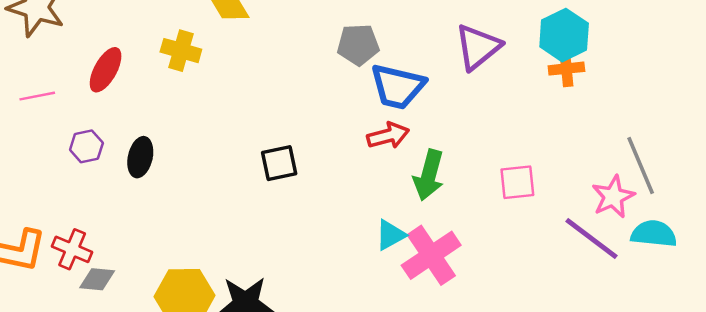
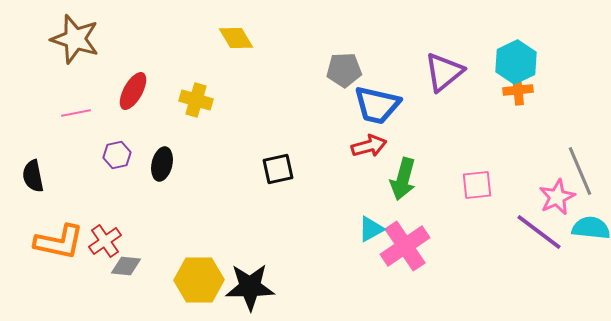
yellow cross: (181, 51) -> (196, 100), moved
red cross: (72, 249) -> (105, 241), turned 32

